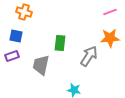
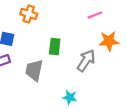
orange cross: (24, 12) -> (29, 14), moved
pink line: (110, 12) -> (95, 15), moved

